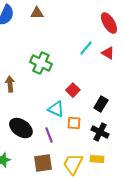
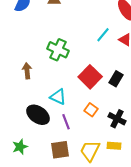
red square: (73, 90) -> (90, 77), size x1.6
black rectangle: (101, 104) -> (116, 79), moved
cyan triangle: (56, 109) -> (58, 97), moved
orange square: (74, 123) -> (91, 110), turned 32

